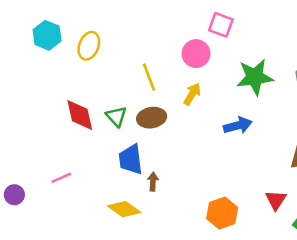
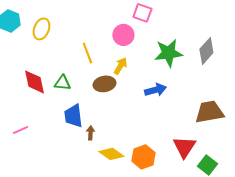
green triangle: (116, 116) -> (62, 83), turned -42
brown ellipse: (152, 118) -> (104, 84), moved
red triangle: (276, 200) -> (184, 147), size x1.4
yellow diamond: (124, 209) -> (111, 154), moved

